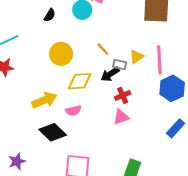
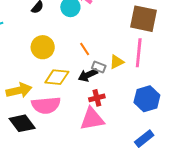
pink line: (159, 60) -> (139, 53), moved
pink semicircle: (73, 111) -> (46, 105), size x1.8
pink triangle: (121, 117) -> (92, 119), size x1.5

